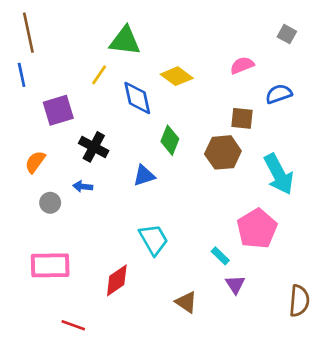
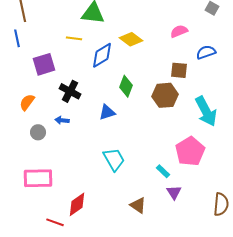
yellow line: (99, 75) -> (74, 38), turned 63
blue diamond: (137, 98) -> (102, 55), turned 72
red diamond: (117, 280) -> (77, 204), moved

